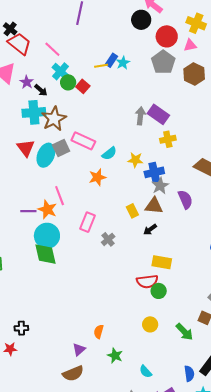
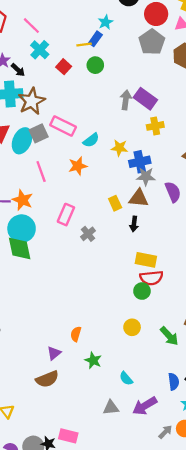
cyan star: (123, 63) -> (106, 22), moved
green circle: (68, 82) -> (95, 65), moved
gray star: (160, 186) -> (146, 176), turned 30
pink line: (60, 196) -> (41, 171), moved
black arrow: (150, 230) -> (134, 224), turned -48
red semicircle: (147, 281) -> (151, 278), moved

